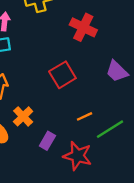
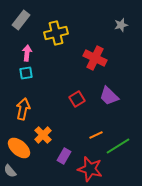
purple trapezoid: (117, 71) -> (109, 96), moved
red square: (62, 75) -> (77, 99), size x0.7

